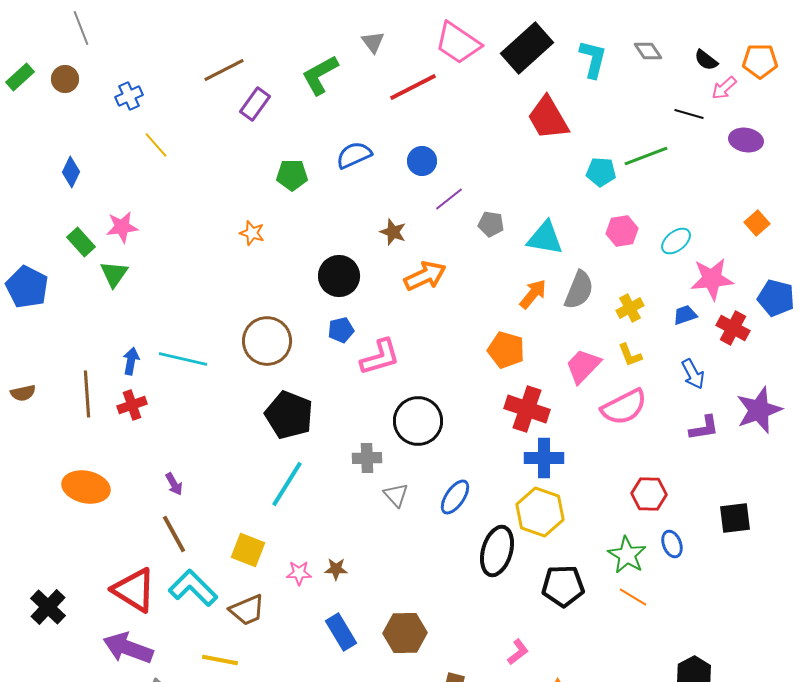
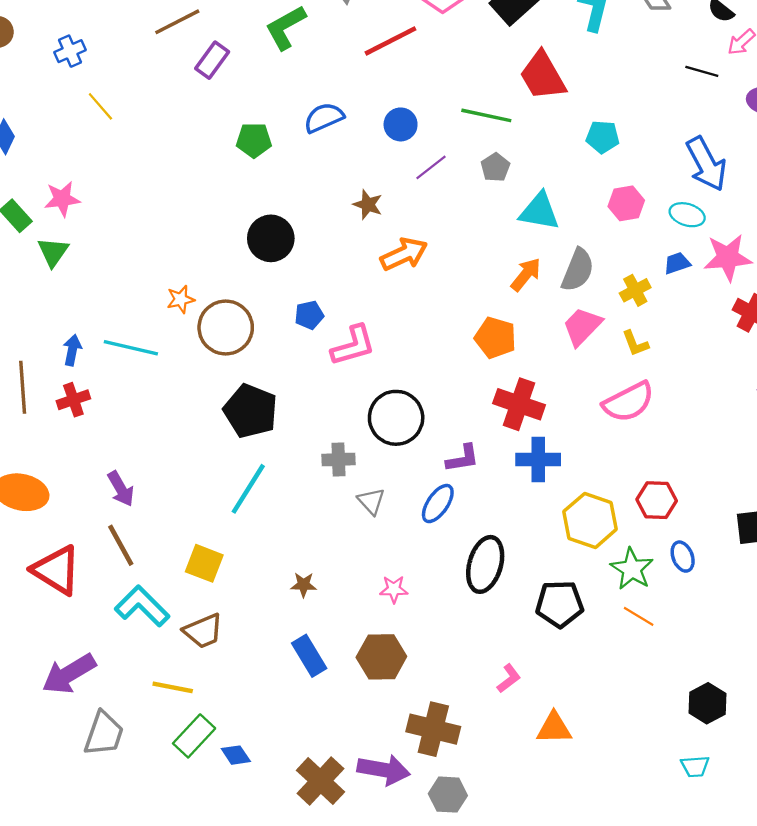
green line: (646, 156) -> (486, 115), moved, turned 33
gray pentagon: (491, 224) -> (495, 167), moved, turned 30
orange star: (252, 233) -> (181, 299), moved, turned -30
cyan ellipse: (676, 241) -> (687, 215), turned 56
black circle: (339, 276) -> (271, 238), moved
blue trapezoid: (685, 315) -> (677, 263), moved
pink trapezoid: (583, 366) -> (582, 326), moved
blue arrow: (693, 374) -> (706, 164), moved, size x1.6
purple L-shape: (704, 428) -> (463, 458), moved
purple arrow: (174, 484) -> (121, 489), size x1.4
yellow hexagon: (540, 512) -> (590, 520), moved
pink star: (299, 573) -> (394, 589), moved
red triangle: (134, 590) -> (56, 570), moved
purple arrow: (128, 648) -> (69, 674), turned -51

